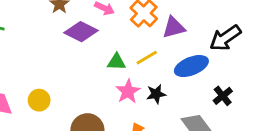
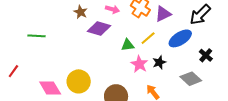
yellow circle: (39, 100) -> (79, 81), size x1.5

